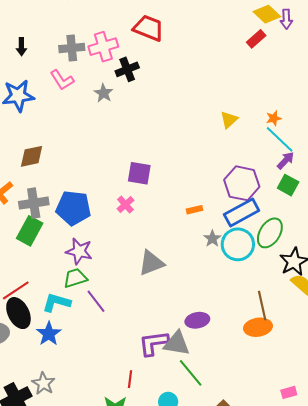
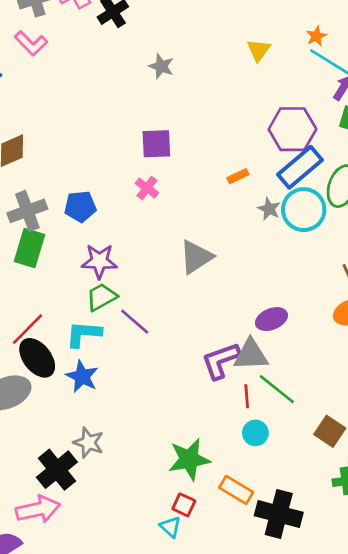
gray star: (104, 93) -> (161, 66), moved
blue pentagon: (73, 208) -> (80, 207), size x0.7
red line: (130, 379) -> (247, 396), moved

